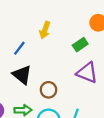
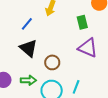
green rectangle: (80, 45) -> (82, 22), turned -72

